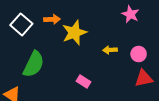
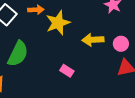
yellow arrow: (110, 50) -> (93, 40), size x1.5

